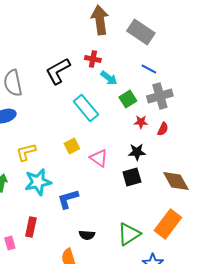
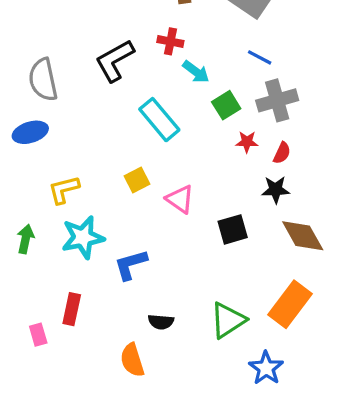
black star: (137, 152) -> (276, 190), moved

